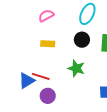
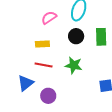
pink semicircle: (46, 16) -> (49, 18), moved
red line: (41, 76) -> (44, 65), moved

